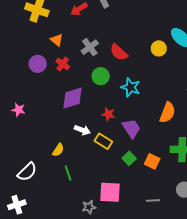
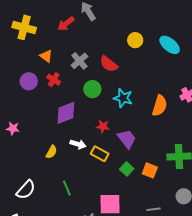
yellow circle: (159, 48) -> (135, 40), moved
orange semicircle: (167, 113) -> (160, 106), moved
yellow semicircle: (58, 150) -> (51, 152), moved

